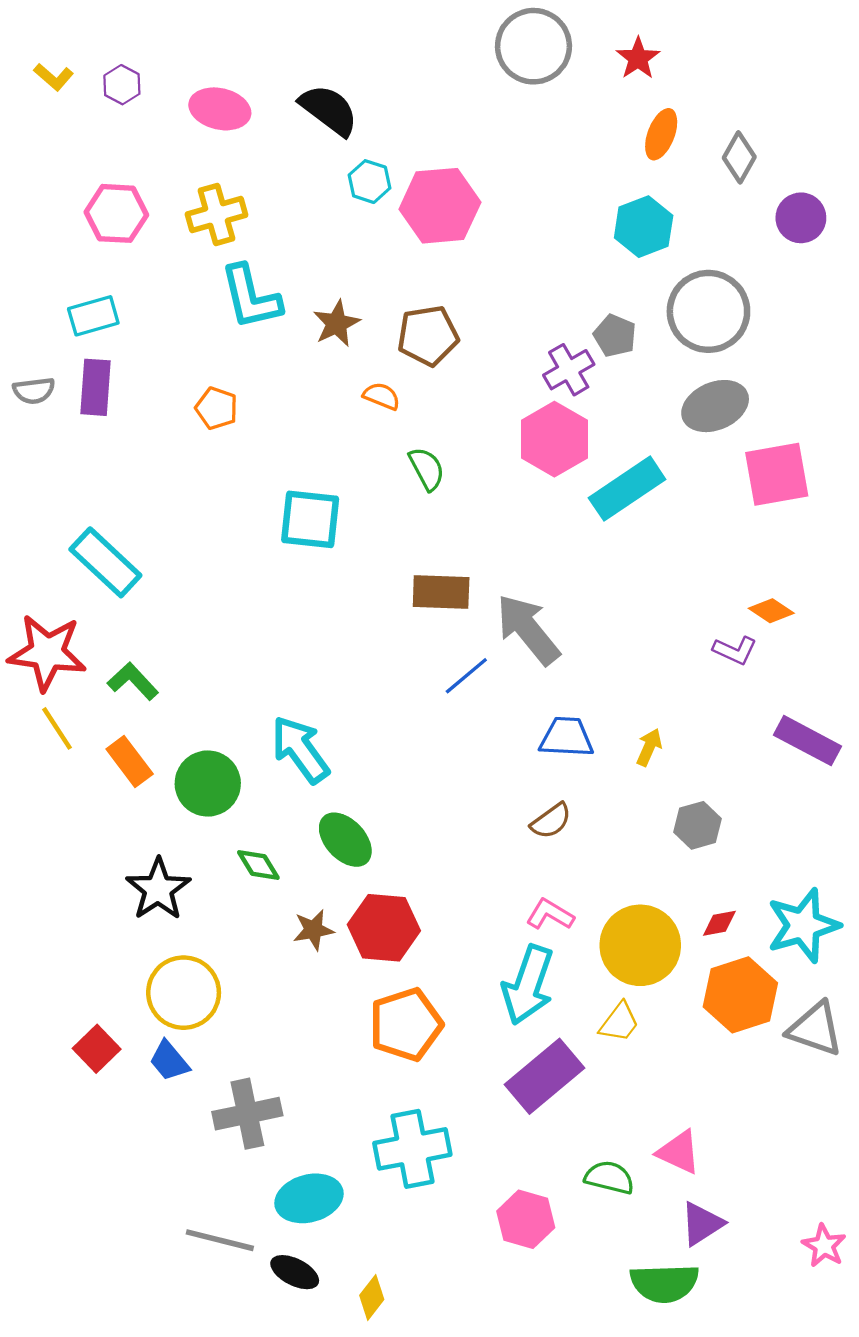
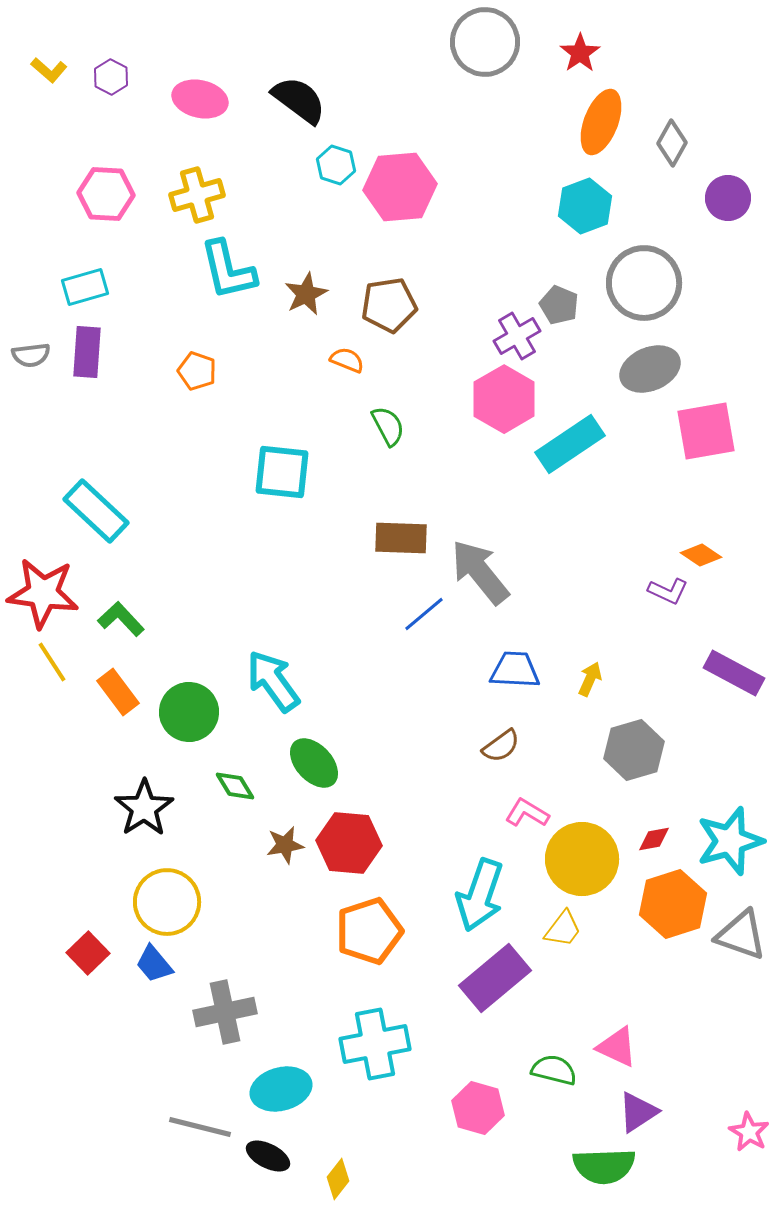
orange ellipse: (661, 134) -> (601, 122), size x1.4
gray hexagon: (697, 825) -> (634, 750), size x1.4
pink L-shape: (550, 914) -> (527, 813), moved

